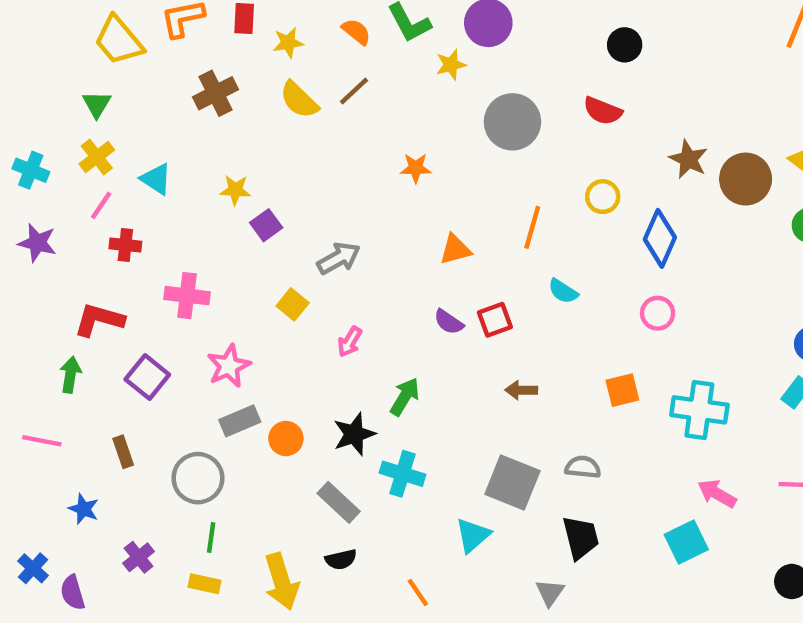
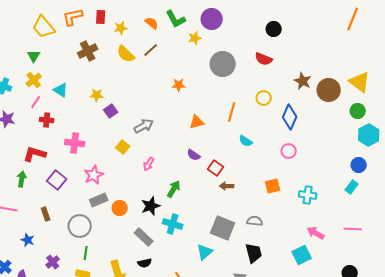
red square: (495, 320) -> (216, 168), moved, turned -35
cyan cross: (699, 410) -> (308, 195), size x0.7

